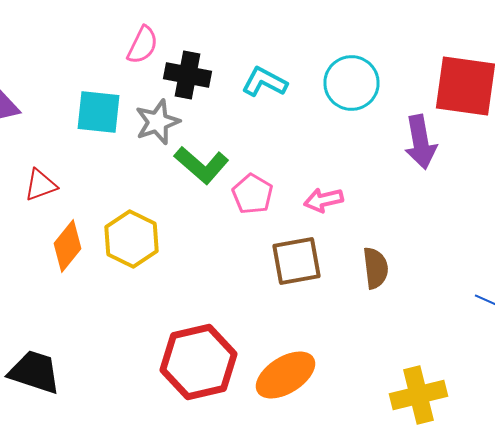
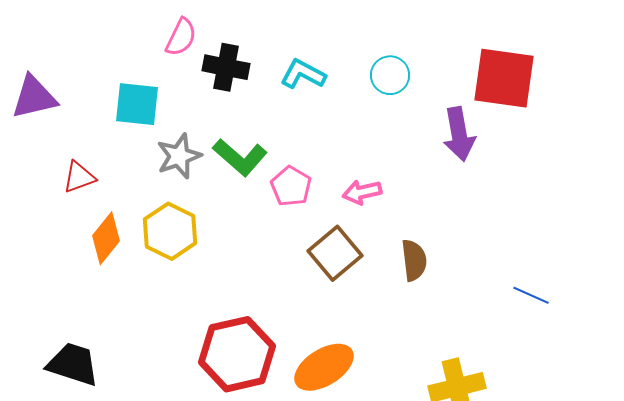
cyan circle: (352, 83) -> (390, 75), size x0.7
gray star: (158, 122) -> (179, 156), moved
brown square: (296, 261) -> (335, 253), turned -30

